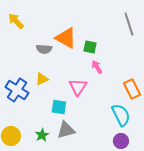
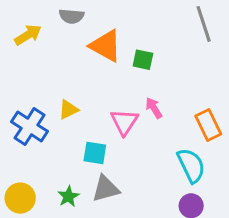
yellow arrow: (16, 21) -> (28, 35), moved, turned 102
gray semicircle: (44, 49) -> (71, 16), moved
pink arrow: (97, 67) -> (154, 108), moved

